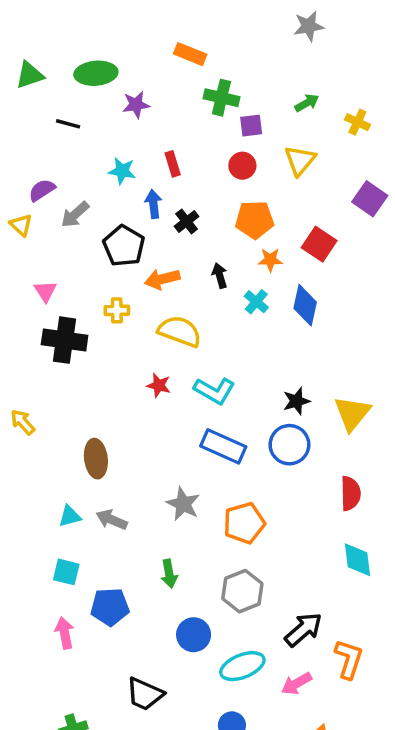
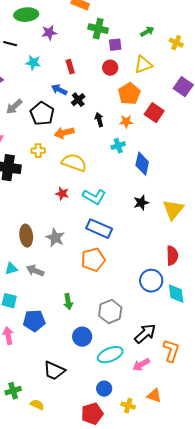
yellow triangle: (300, 160) -> (143, 65), turned 30
cyan star: (122, 171) -> (33, 63), moved
blue arrow: (153, 204) -> (59, 90), turned -56
gray arrow: (75, 214) -> (14, 107), moved
orange pentagon: (255, 220) -> (129, 94), moved, turned -30
black arrow: (220, 276) -> (99, 120), moved
cyan cross: (256, 302) -> (118, 146), turned 32
blue diamond: (305, 305) -> (142, 164), moved
blue circle: (289, 445) -> (151, 281), moved
gray star: (183, 504) -> (55, 238), moved
orange pentagon: (244, 523) -> (93, 260), moved

